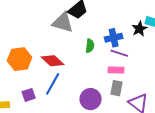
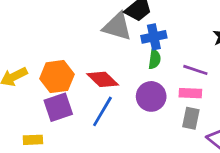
blue cross: (114, 38) -> (154, 37), moved
purple square: (29, 95) -> (58, 107), moved, size x1.5
purple circle: (91, 99) -> (151, 96), moved

